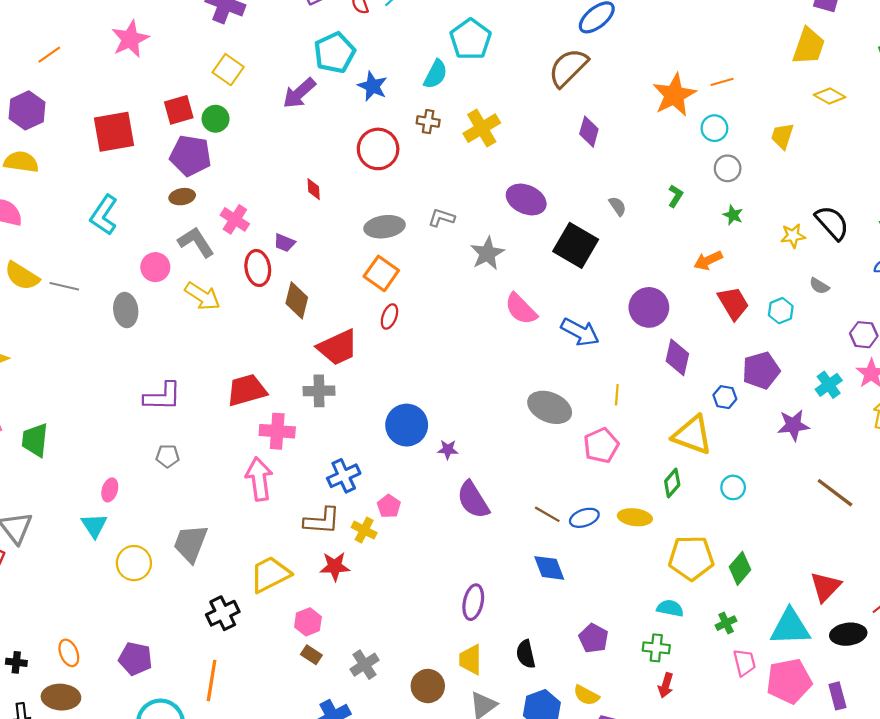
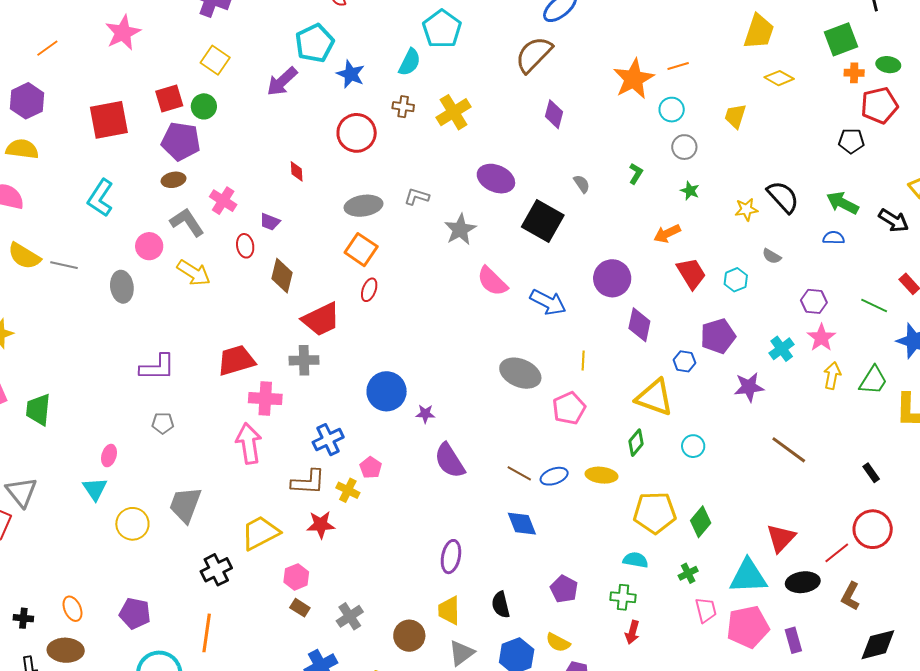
red ellipse: (258, 268) -> (245, 246), size x0.7

